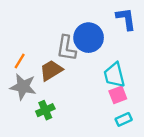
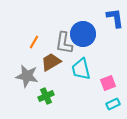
orange line: (20, 61) -> (34, 42), moved
cyan trapezoid: (114, 75) -> (81, 69), moved

